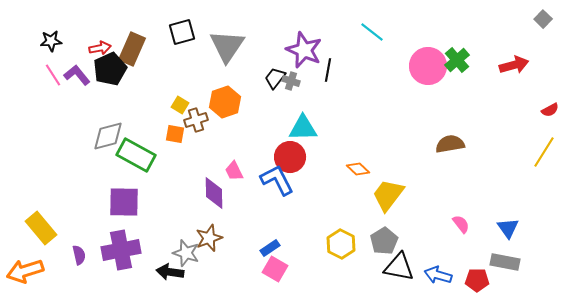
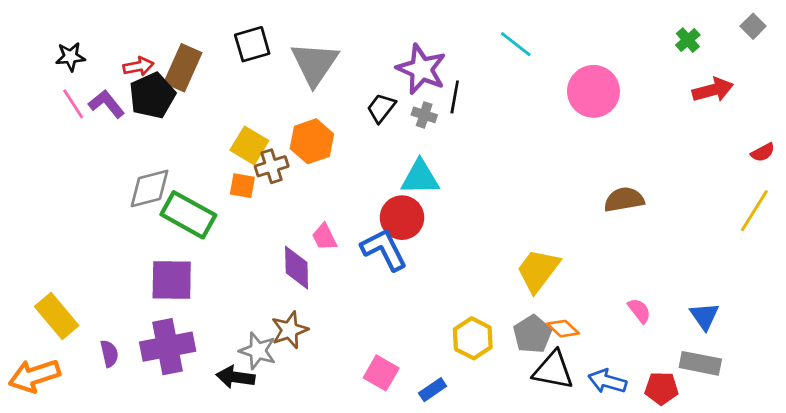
green cross: (457, 60) -> (688, 40), moved, size x0.7
gray cross: (291, 81) -> (424, 115), moved
yellow square: (180, 105) -> (249, 145), size x1.5
orange diamond: (358, 169) -> (563, 329), moved
blue rectangle: (270, 248) -> (433, 390), moved

